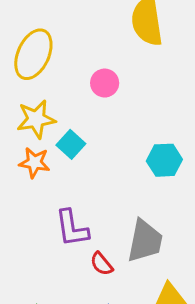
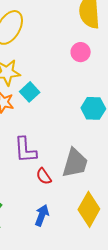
pink circle: (105, 83) -> (81, 52), moved

